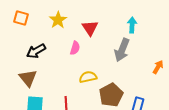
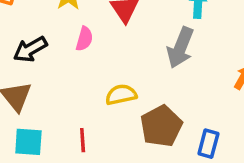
pink semicircle: (75, 48) -> (84, 39), moved

